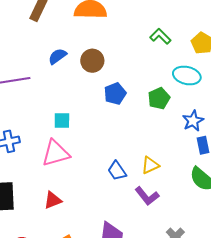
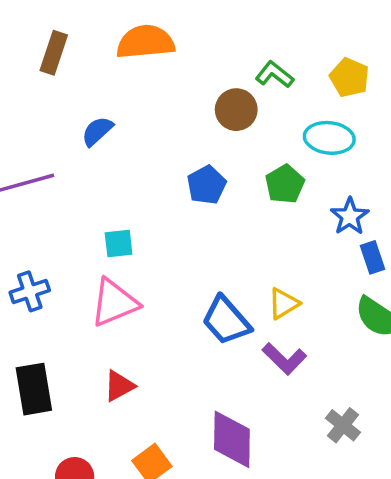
brown circle: (92, 61) -> (236, 110), moved
blue trapezoid: (117, 171) -> (226, 320), size x1.4

